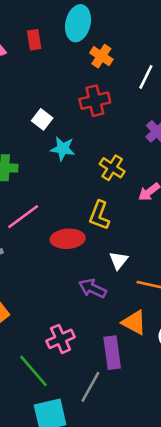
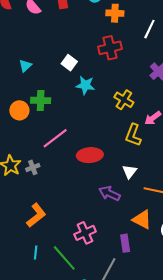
orange cross: (101, 56) -> (115, 13), turned -30
yellow L-shape: (99, 215) -> (133, 135), moved
purple rectangle: (112, 353) -> (125, 243), size x0.7

